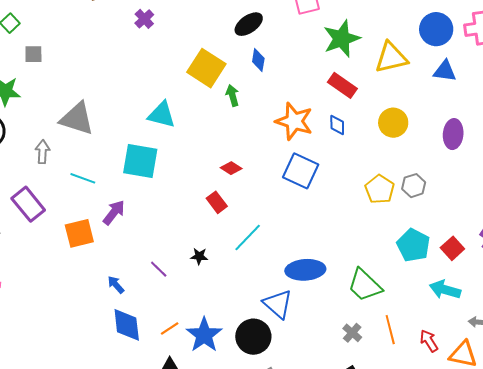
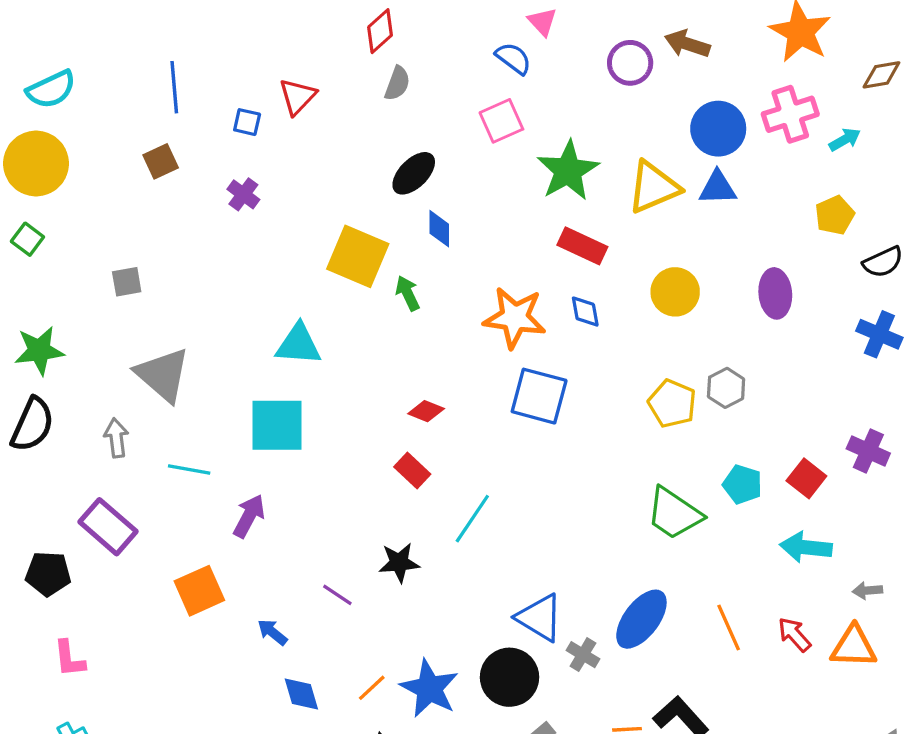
gray square: (33, 54) -> (127, 282), moved
blue triangle: (445, 71) -> (718, 188), moved
gray triangle: (77, 119) -> (163, 375), turned 33
orange square: (79, 233) -> (199, 591), moved
cyan pentagon: (413, 245) -> (743, 484), size x0.7
black star: (199, 256) -> (399, 563), size x1.4
blue ellipse: (305, 270) -> (641, 619), moved, turned -39
green trapezoid: (365, 285) -> (674, 513), moved
blue diamond: (127, 325) -> (301, 694), size x0.7
gray cross: (352, 333) -> (583, 655), moved

